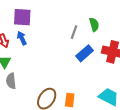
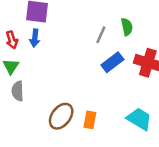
blue arrow: (22, 38) -> (35, 38), turned -152

